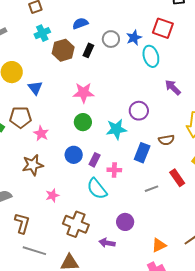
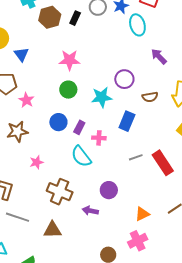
brown semicircle: (166, 140) -> (150, 97), moved
red rectangle: (177, 178) -> (163, 163), moved, size x1.4

